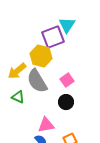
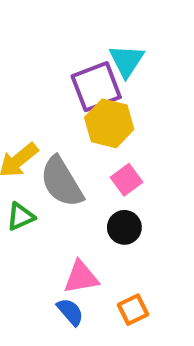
yellow hexagon: (41, 56) -> (109, 123), moved
green triangle: (18, 97) -> (20, 217), turned -48

